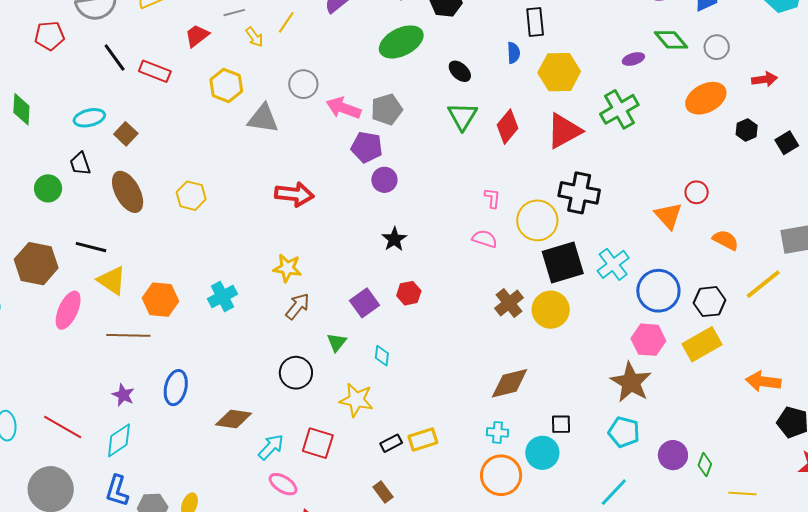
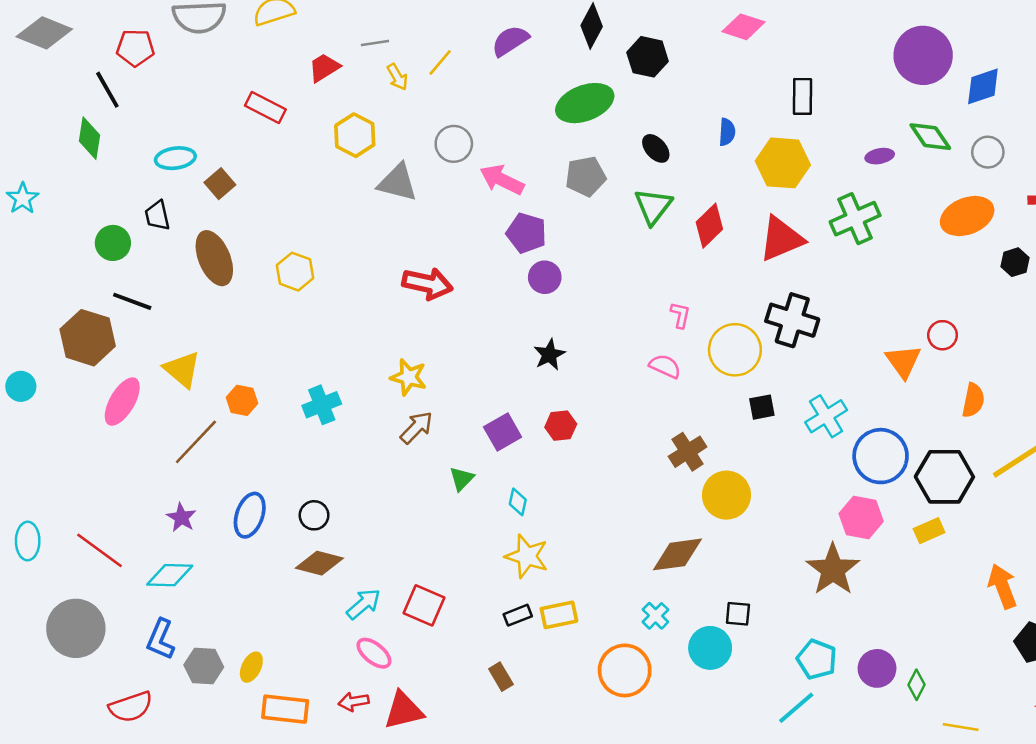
black rectangle: (535, 22) -> (802, 96), moved
black line: (115, 58) -> (107, 90), moved
gray pentagon: (387, 109) -> (586, 176), moved
orange semicircle: (726, 240) -> (973, 400), turned 68
black line: (91, 247) -> (132, 301), moved
black square: (563, 262) -> (762, 407), size x0.5
orange hexagon: (161, 300) -> (242, 400), size x0.7
black hexagon: (710, 302) -> (944, 477), size x1.4
yellow circle: (551, 310) -> (726, 495), moved
brown line: (128, 335) -> (196, 442), turned -54
yellow rectangle: (702, 344) -> (929, 531), size x0.6
black circle: (296, 373) -> (314, 515), moved, size x0.7
orange arrow: (763, 381) -> (1002, 586), turned 56
yellow star: (356, 400) -> (527, 556), moved
cyan cross: (498, 432) -> (655, 616), turned 35
cyan pentagon: (624, 432) -> (817, 659), moved
cyan diamond: (119, 440) -> (170, 575), turned 30
orange circle: (501, 475) -> (625, 670), moved

